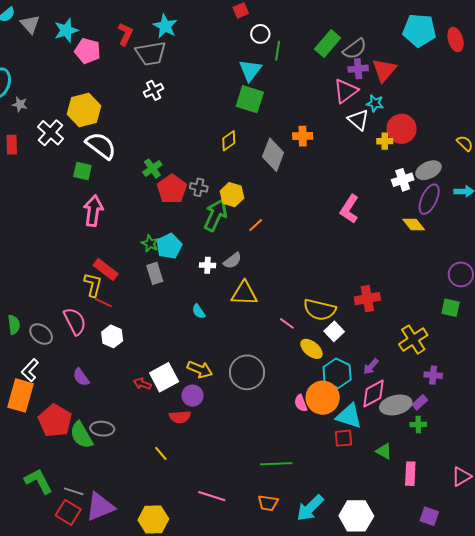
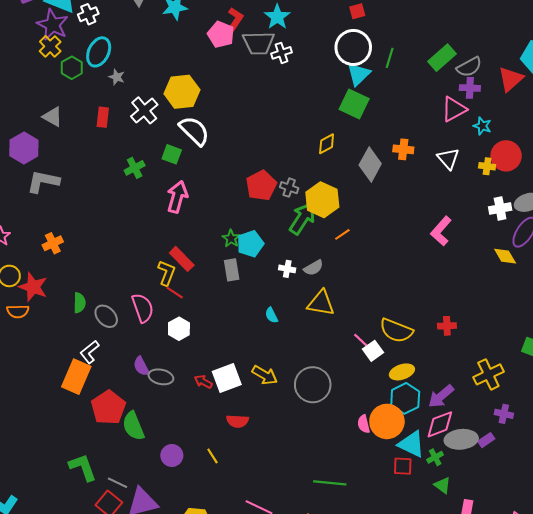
white circle: (260, 34) -> (353, 47), moved, size x1.8
pink pentagon: (88, 51) -> (221, 34), moved
red triangle: (384, 70) -> (511, 79), moved
white cross: (154, 90) -> (281, 53), moved
white triangle: (358, 120) -> (448, 159), moved
green cross: (152, 168) -> (135, 168), moved
yellow hexagon: (232, 195) -> (322, 200), size x1.4
red cross: (367, 299) -> (447, 326), size x0.7
white square: (334, 331) -> (373, 351), moved
yellow ellipse: (311, 349) -> (402, 372), moved, turned -65
purple arrow: (371, 367) -> (441, 396), size x1.5
purple circle: (193, 396) -> (172, 455), moved
green cross: (418, 424) -> (435, 457), moved, turned -35
gray ellipse: (102, 429) -> (161, 377), moved

